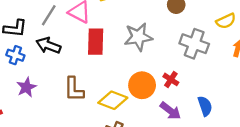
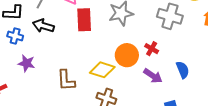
purple star: (26, 87) -> (27, 63), turned -30
brown L-shape: (74, 89) -> (66, 80), moved

